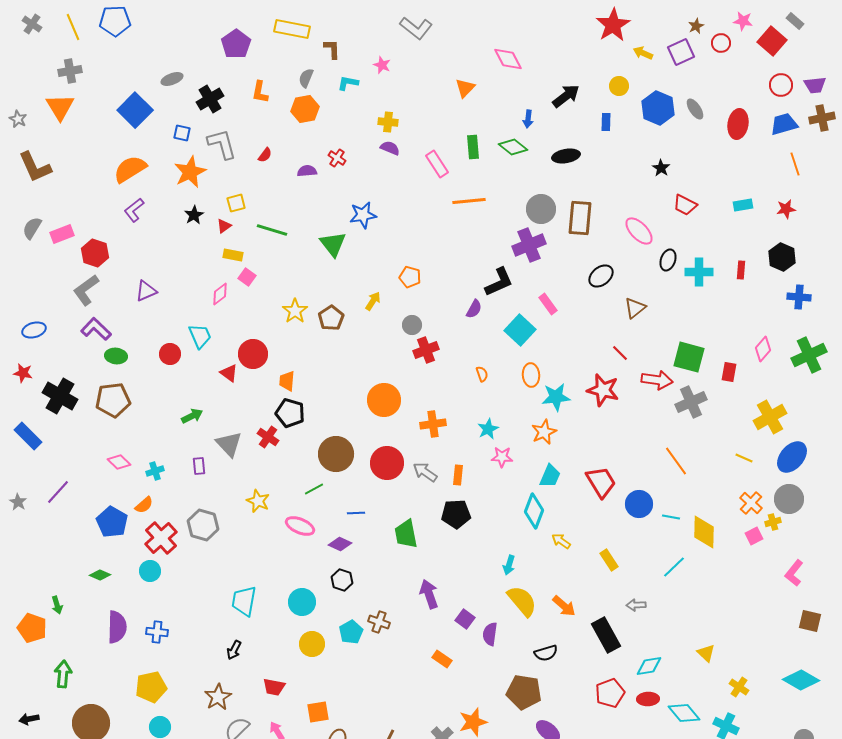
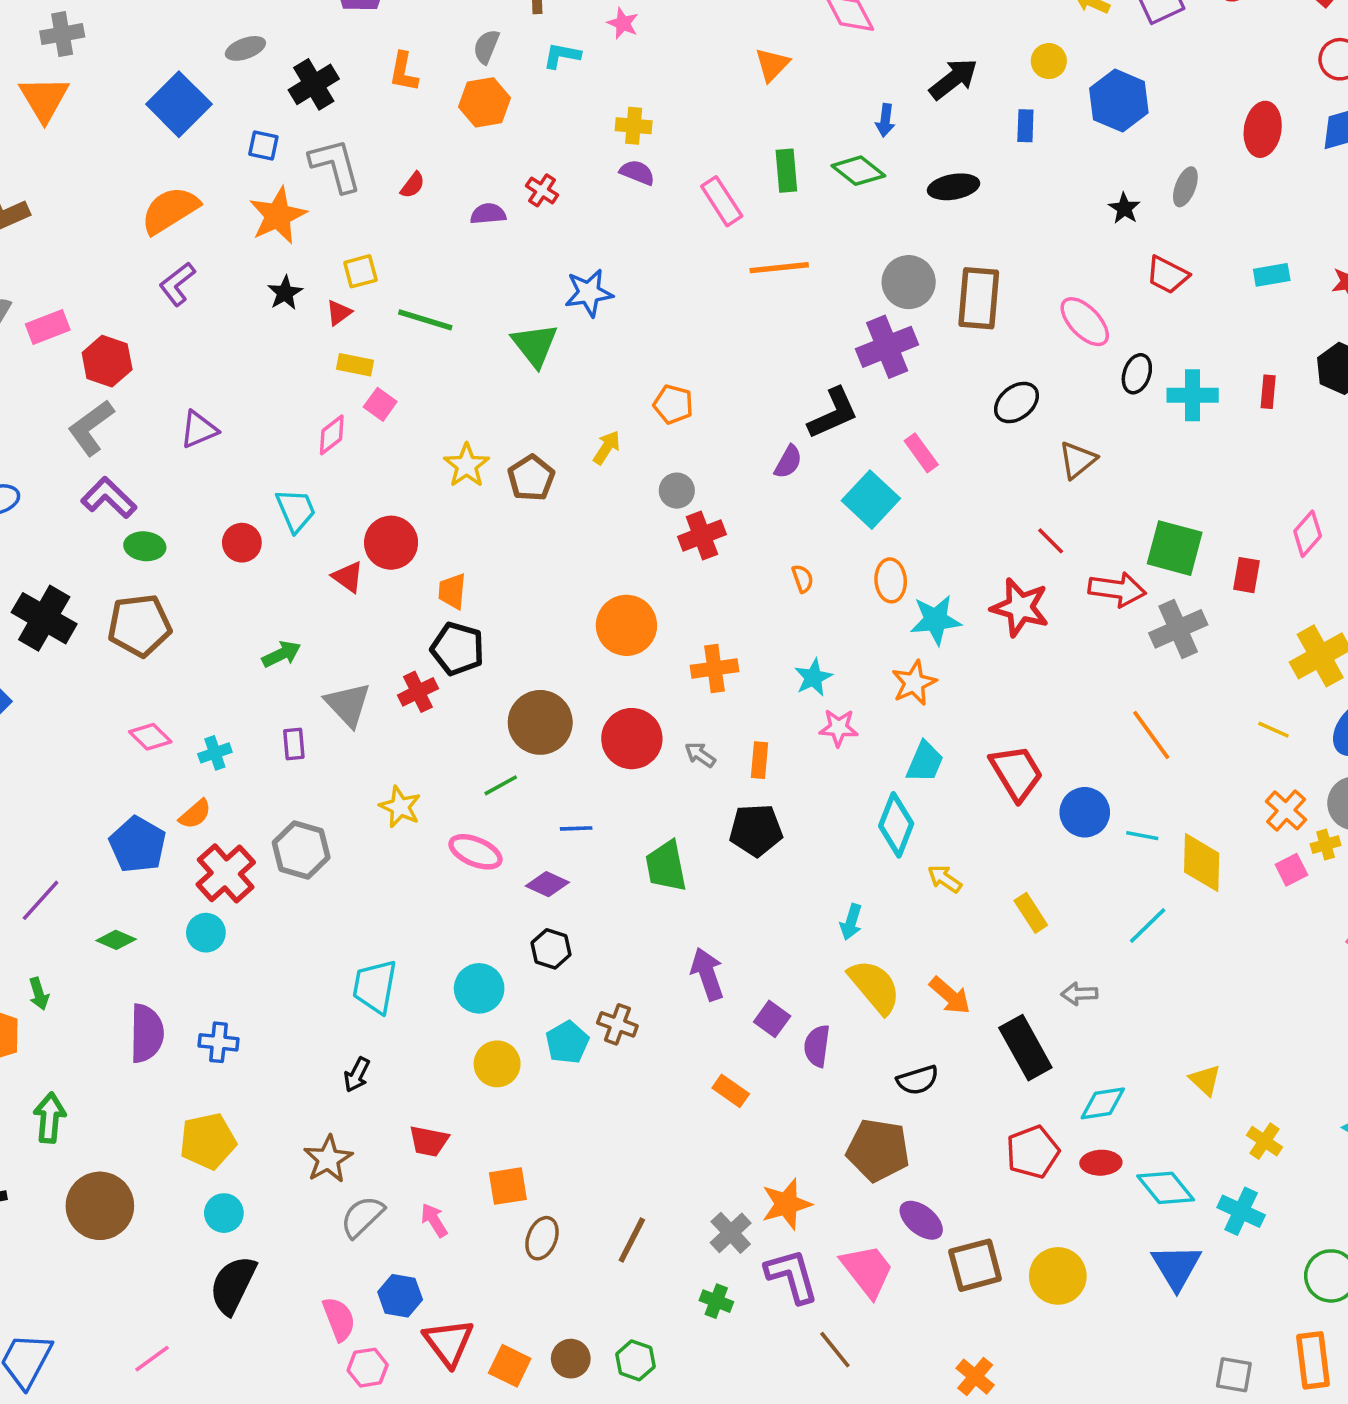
gray ellipse: (695, 109) -> (1185, 187), moved, turned 55
red cross: (268, 437) -> (418, 692), turned 30
gray arrow: (425, 472) -> (700, 755), size x0.7
purple line: (58, 492) -> (41, 900), moved

